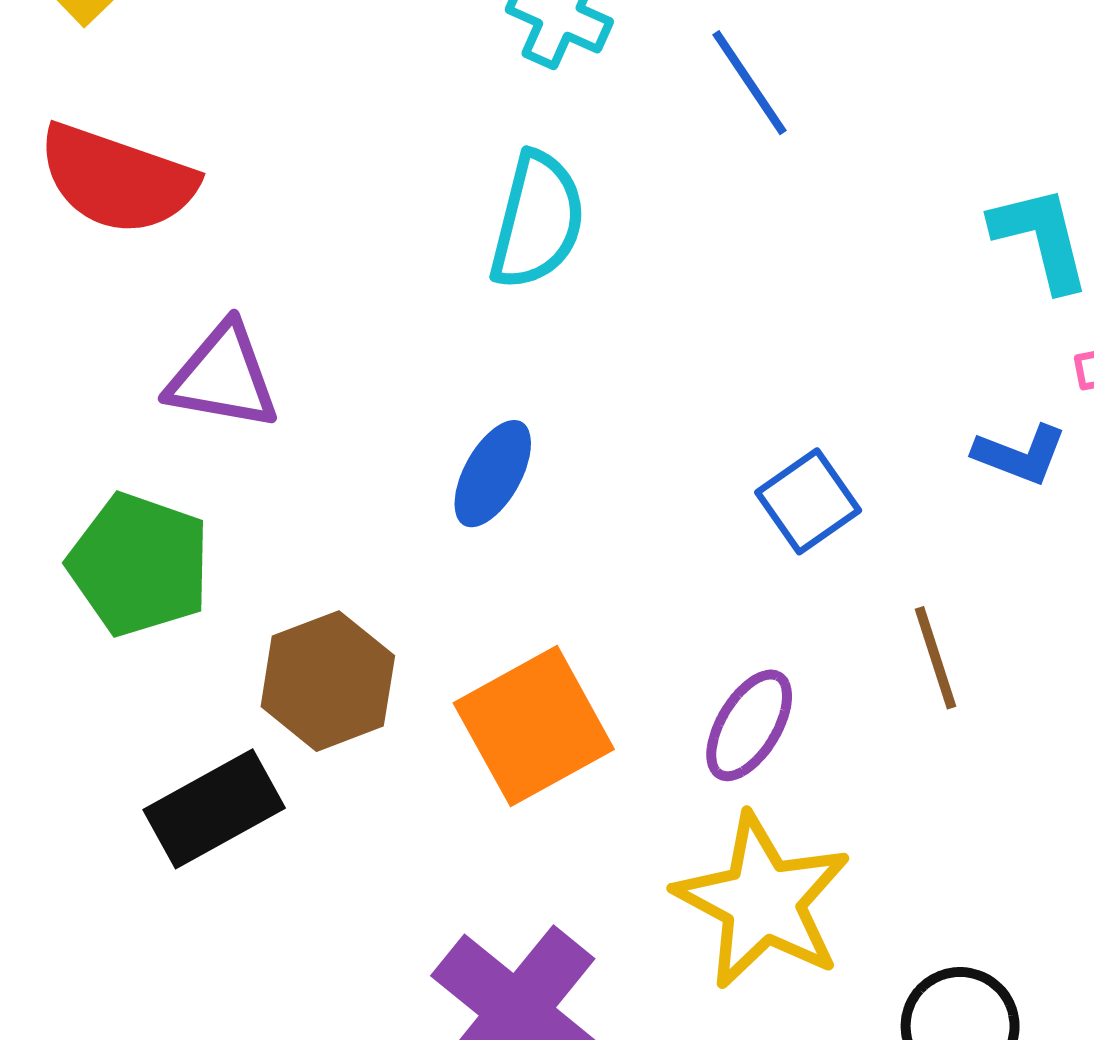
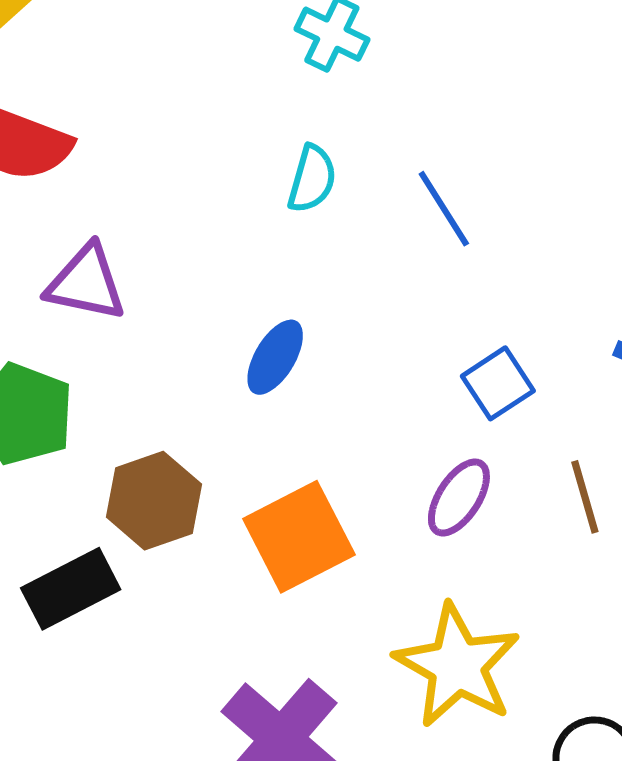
blue line: (749, 83) -> (444, 209), moved
cyan semicircle: (537, 221) -> (312, 179), size x0.7
purple ellipse: (749, 725) -> (459, 498), moved

